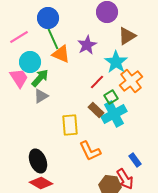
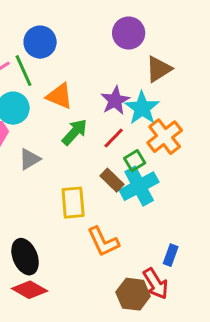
green line: (53, 39) -> (24, 71), moved
purple star: (87, 45) -> (115, 101), moved
green arrow: (40, 78) -> (75, 132), moved
blue rectangle: (135, 160) -> (171, 255), turned 56

